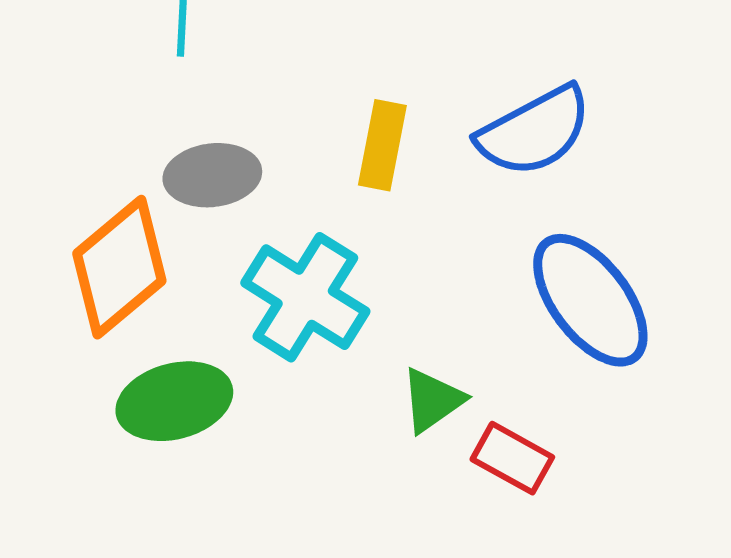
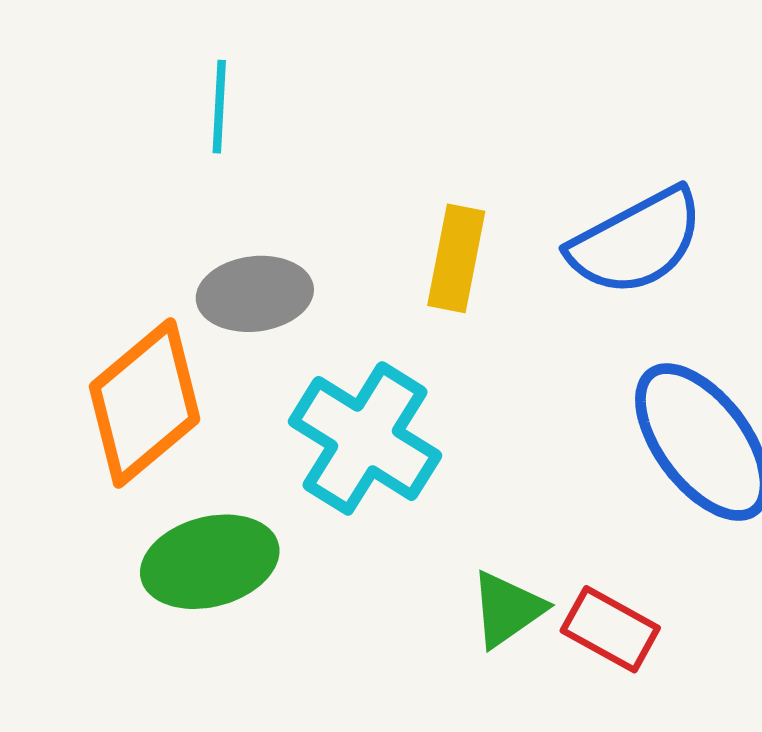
green triangle: (432, 400) -> (507, 609), moved

